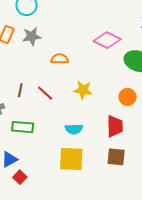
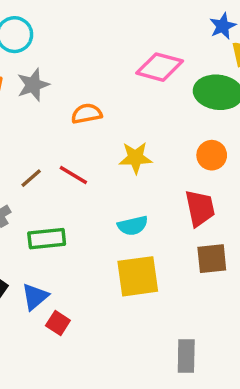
brown line: (20, 90) -> (31, 178), turned 48

